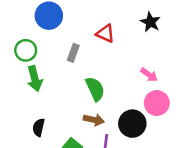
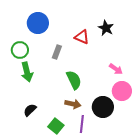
black star: (150, 22) -> (106, 28), moved
black semicircle: (39, 127) -> (30, 110), turned 32

